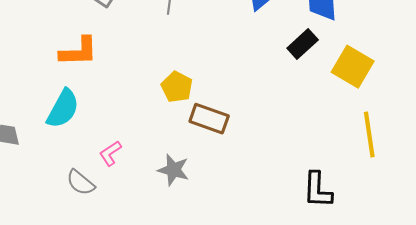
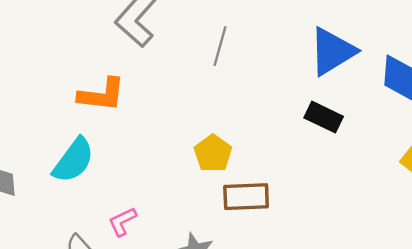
black rectangle: (303, 44) -> (324, 117), moved, turned 60
brown rectangle: (209, 119) -> (246, 197), turned -30

